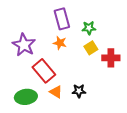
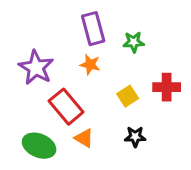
yellow square: (91, 48) -> (128, 96), moved
black star: (79, 91) -> (135, 137), moved
green ellipse: (26, 97) -> (39, 146), turned 30

